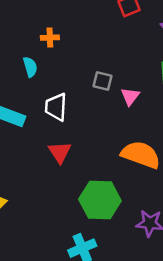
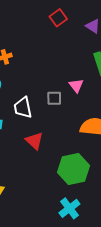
gray square: (103, 81) -> (54, 98), moved

